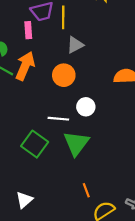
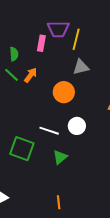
orange arrow: (25, 66) -> (31, 75), size x0.6
green triangle: (76, 143) -> (60, 157), size x0.6
green square: (35, 144) -> (22, 149), turned -30

